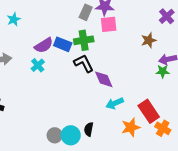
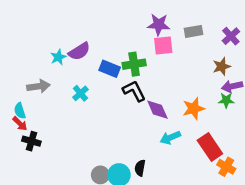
gray rectangle: (86, 12) -> (194, 31), moved, turned 56
cyan star: (14, 19) -> (58, 57), moved
brown star: (149, 40) -> (222, 66), moved
purple semicircle: (44, 45) -> (79, 51), moved
orange star: (131, 127) -> (194, 108), moved

